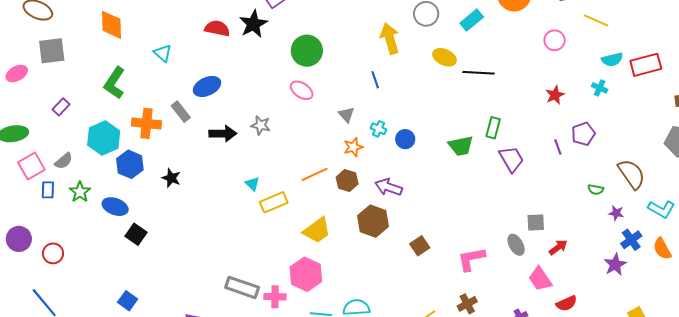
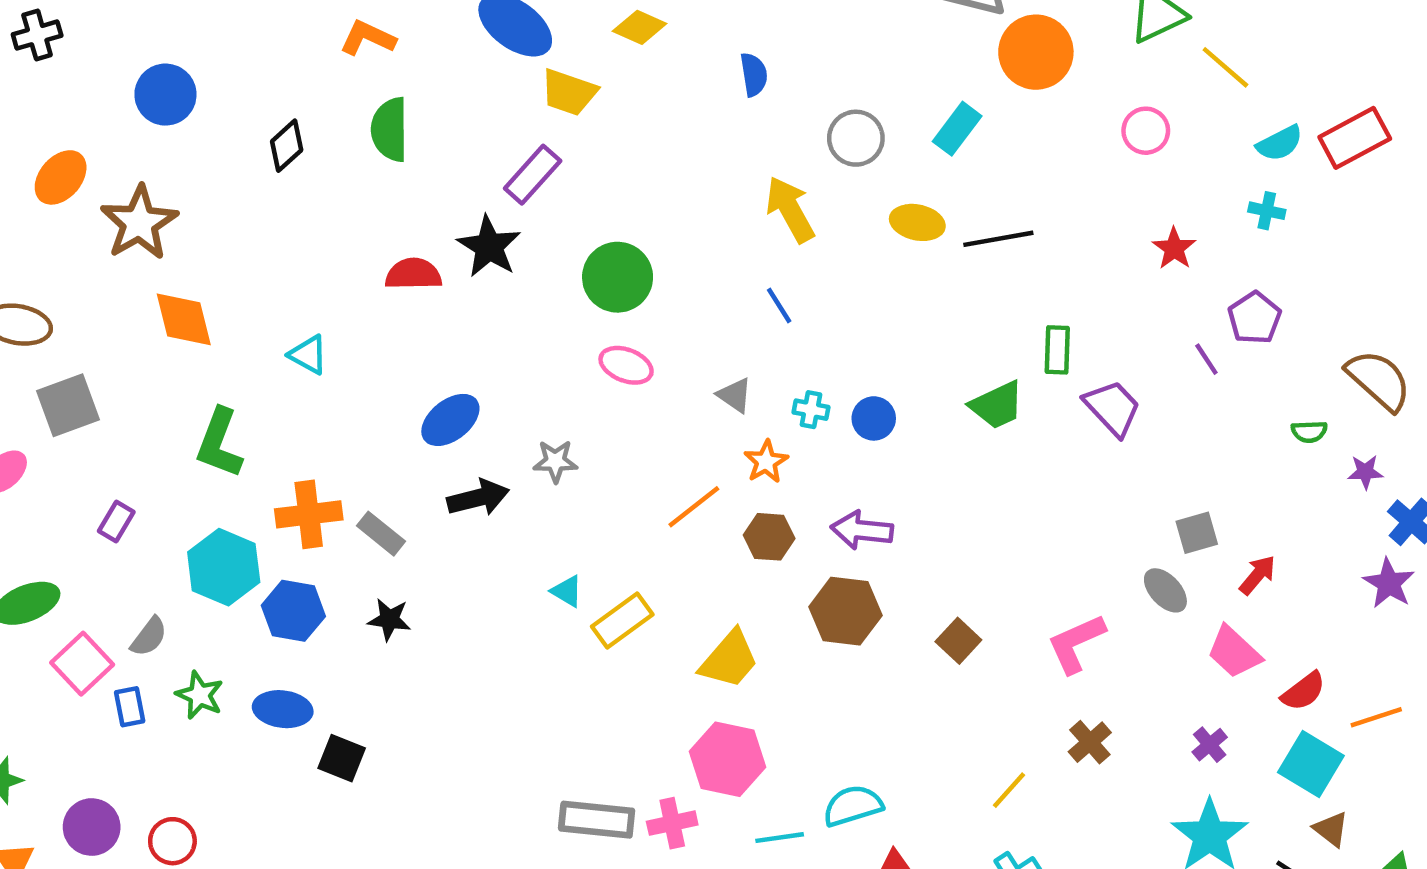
yellow line: (596, 21) -> (1225, 67), turned 30
blue ellipse: (207, 86) -> (450, 420), moved
gray rectangle: (181, 112) -> (381, 534), moved
orange line: (315, 174) -> (694, 507), moved

